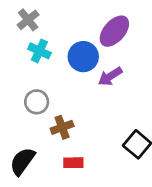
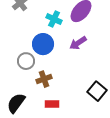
cyan cross: (39, 51) -> (54, 19), moved
blue circle: (83, 57) -> (43, 44), moved

